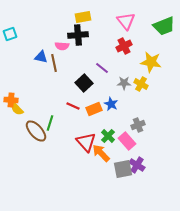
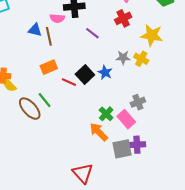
purple line: (102, 68) -> (92, 33), moved
black square: (84, 83) -> (85, 75), moved
blue star: (111, 104) -> (105, 72), moved
orange rectangle: (94, 109) -> (49, 67), moved
green line: (50, 123) -> (45, 100), turned -56
red triangle: (86, 142) -> (83, 173), moved
purple cross: (137, 165) -> (137, 145), turned -35

